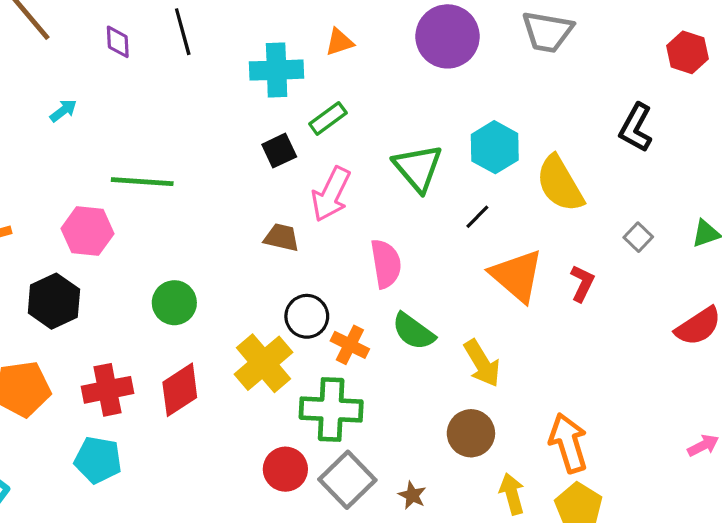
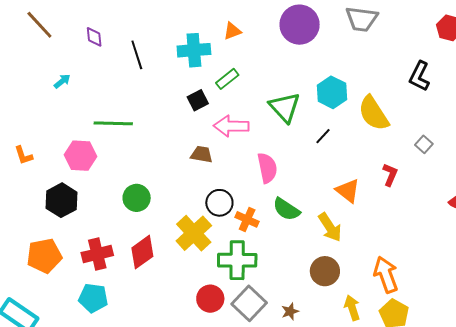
black line: (183, 32) -> (137, 55), moved
pink arrow: (331, 194) -> (231, 126), turned 68
orange triangle: (517, 276) -> (348, 191), moved, size x0.7
brown star: (412, 495) -> (290, 311), turned 30

